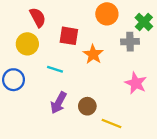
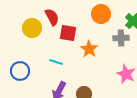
red semicircle: (38, 17) -> (52, 17), moved
yellow circle: (27, 44) -> (32, 28), moved

